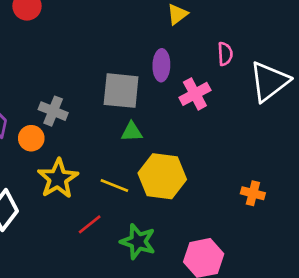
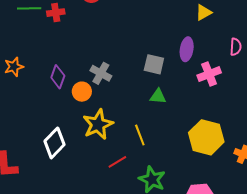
gray square: (121, 91) -> (154, 64), size x0.7
yellow hexagon: (162, 176) -> (206, 137), moved
yellow line: (114, 185) -> (140, 135), turned 40

